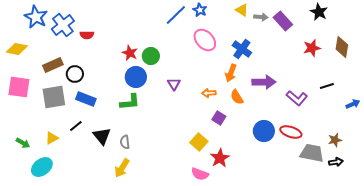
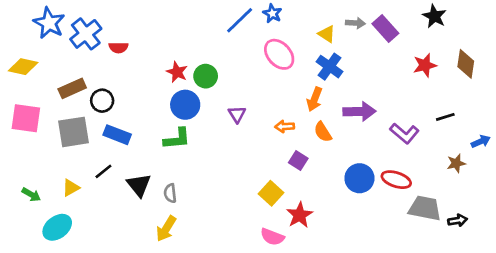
yellow triangle: (242, 10) -> (327, 34), moved
brown star: (335, 140) -> (456, 163), moved

